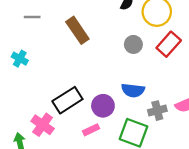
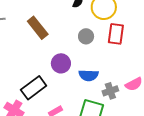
red rectangle: (169, 44) -> (116, 34), turned -30
purple circle: (103, 106) -> (61, 63), moved

